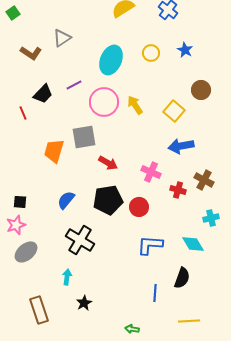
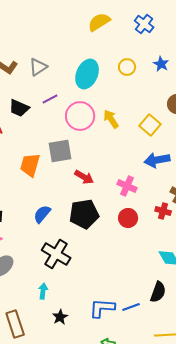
gray triangle: (62, 38) -> (38, 67), moved
black trapezoid: (43, 94) -> (19, 108), turned 70
red cross: (178, 190) -> (163, 211), moved
red circle: (139, 207) -> (128, 218), moved
blue L-shape: (150, 245) -> (102, 308), moved
blue line: (155, 293) -> (131, 307), turned 66

